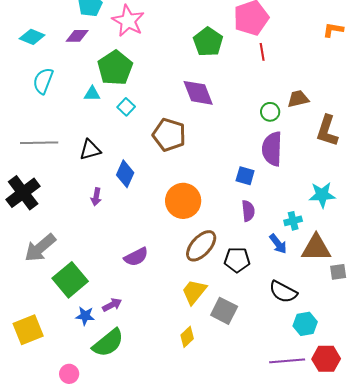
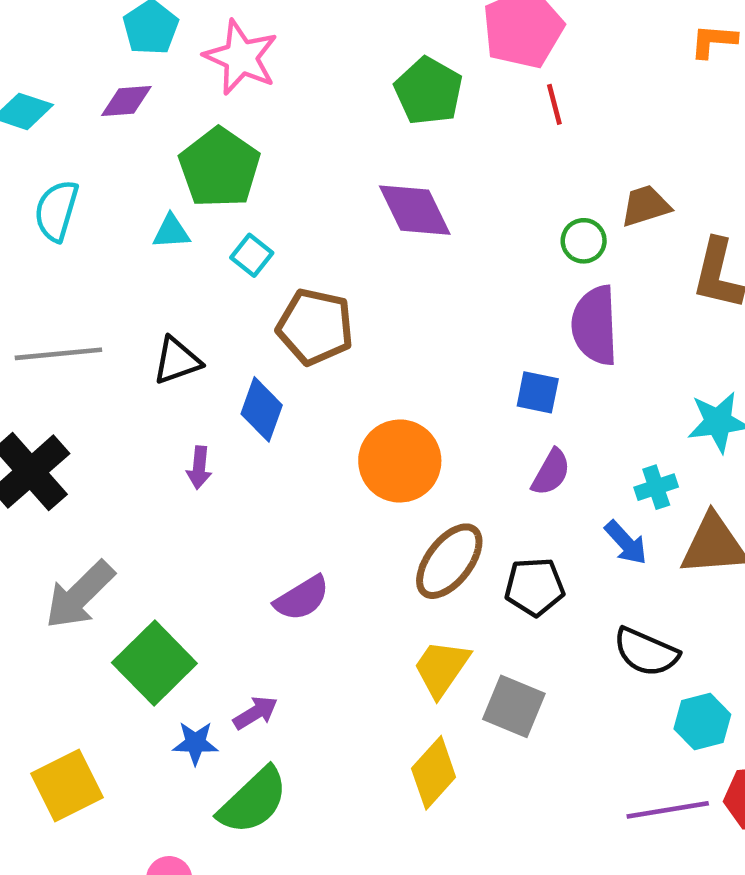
brown pentagon: (169, 135) -> (315, 327), moved
purple semicircle: (248, 211) -> (551, 472), turned 40
yellow diamond: (187, 337) -> (434, 773), size x1.4

